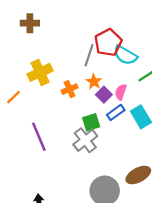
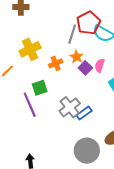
blue rectangle: (116, 112) -> (84, 113), moved
green square: (91, 122) -> (40, 88), moved

